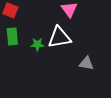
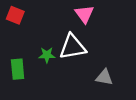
green rectangle: (12, 36) -> (18, 69), moved

